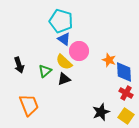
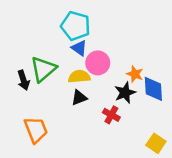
yellow semicircle: (64, 62) -> (79, 77), turned 132
green triangle: (45, 71) -> (43, 69), moved, size x1.6
red cross: (126, 93) -> (111, 115), moved
black star: (101, 112) -> (125, 93), moved

